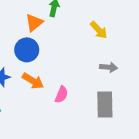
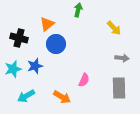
orange triangle: (34, 23) -> (47, 24), moved
orange arrow: (33, 81) -> (62, 97), moved

